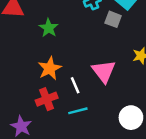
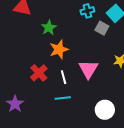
orange star: (50, 68) -> (59, 50), moved
red cross: (47, 99) -> (39, 73), moved, turned -30

